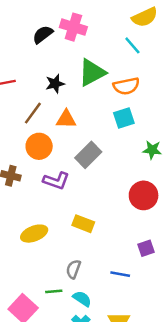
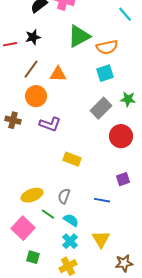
cyan line: (132, 45) -> (125, 14), moved
black star: (55, 84) -> (33, 37), moved
gray rectangle: (88, 155) -> (101, 108), moved
yellow ellipse: (34, 234) -> (32, 195), moved
green line: (54, 291) -> (48, 214), turned 40

